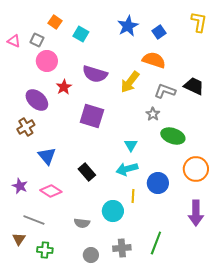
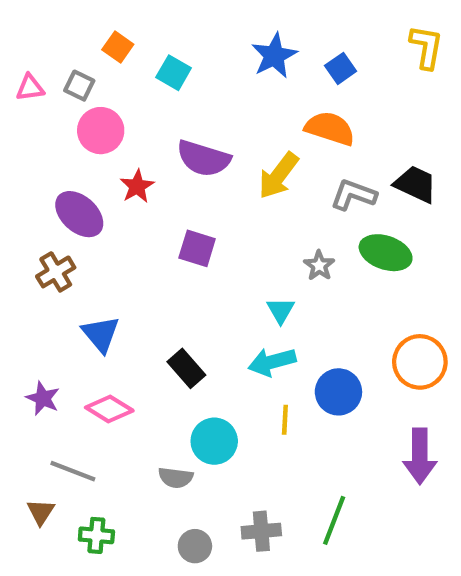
pink triangle: (14, 41) -> (30, 88), turned -32
gray star: (153, 114) -> (319, 266), moved
purple square: (92, 116) -> (197, 248), size x0.7
green ellipse: (173, 136) -> (386, 253), moved
cyan circle: (113, 211) -> (214, 441), moved

